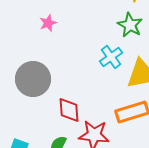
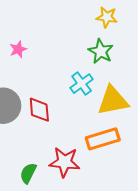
red diamond: (69, 110) -> (39, 110), moved

